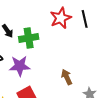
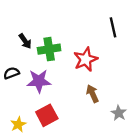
red star: (61, 18) -> (86, 59), moved

